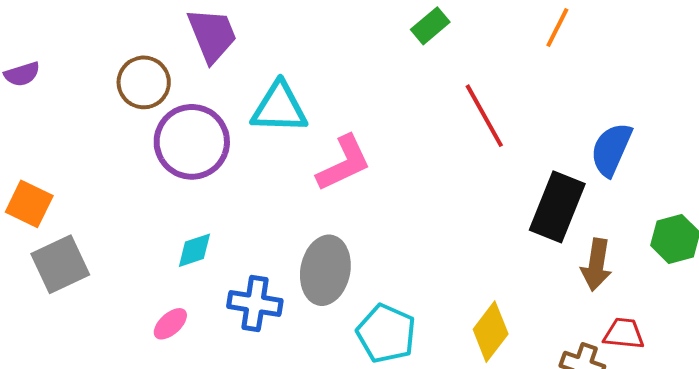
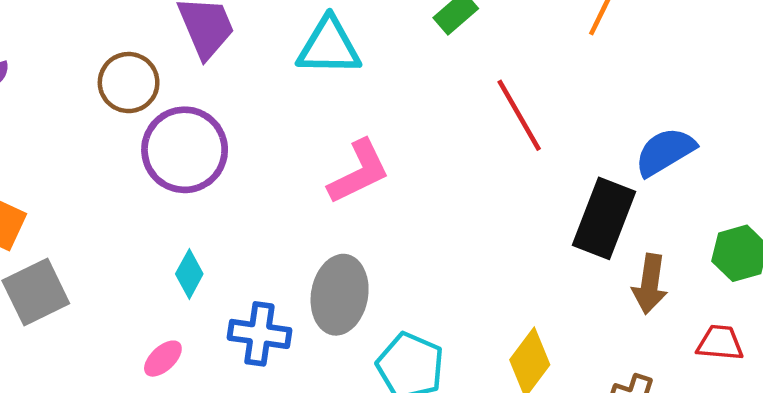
cyan triangle: (279, 108) -> (329, 46), moved
blue semicircle: (611, 149) -> (665, 152), turned 36
cyan diamond: (194, 250) -> (189, 274), turned -42
red trapezoid: (624, 334) -> (720, 343), moved

